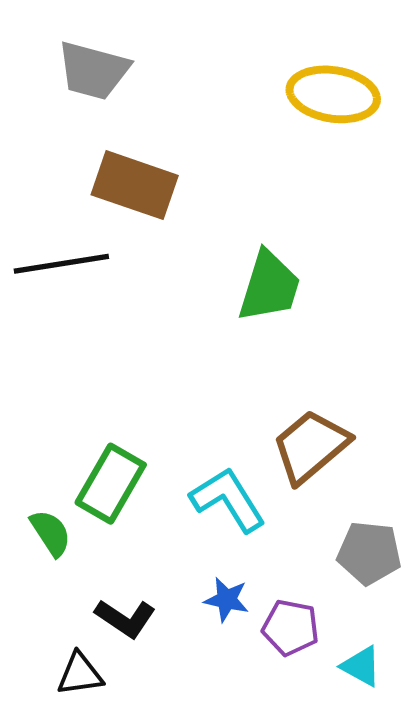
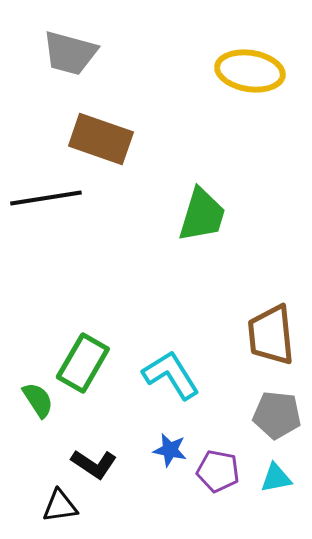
brown trapezoid: (311, 446) -> (271, 335), moved, turned -56
cyan triangle: (361, 666) -> (276, 478), moved, turned -40

